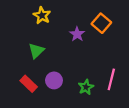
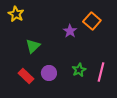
yellow star: (42, 15) -> (16, 14), moved
green star: (86, 87) -> (79, 70), moved

